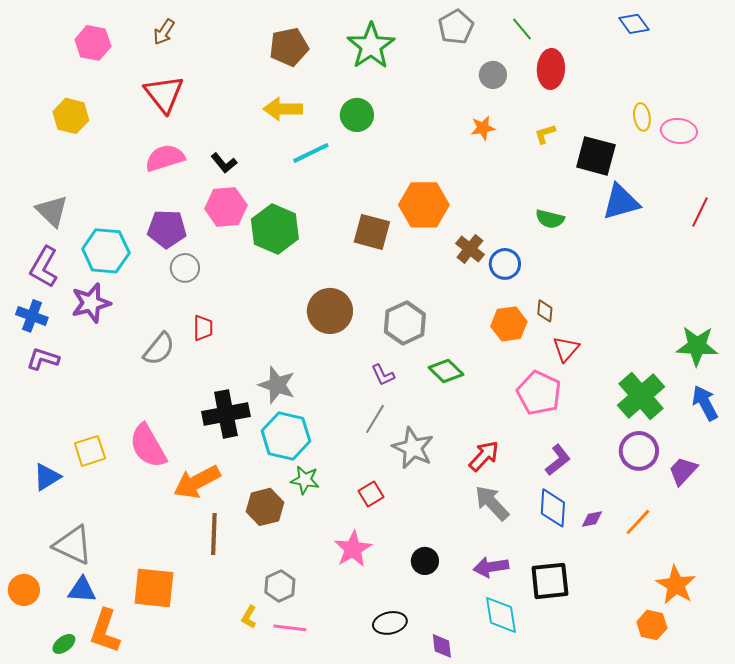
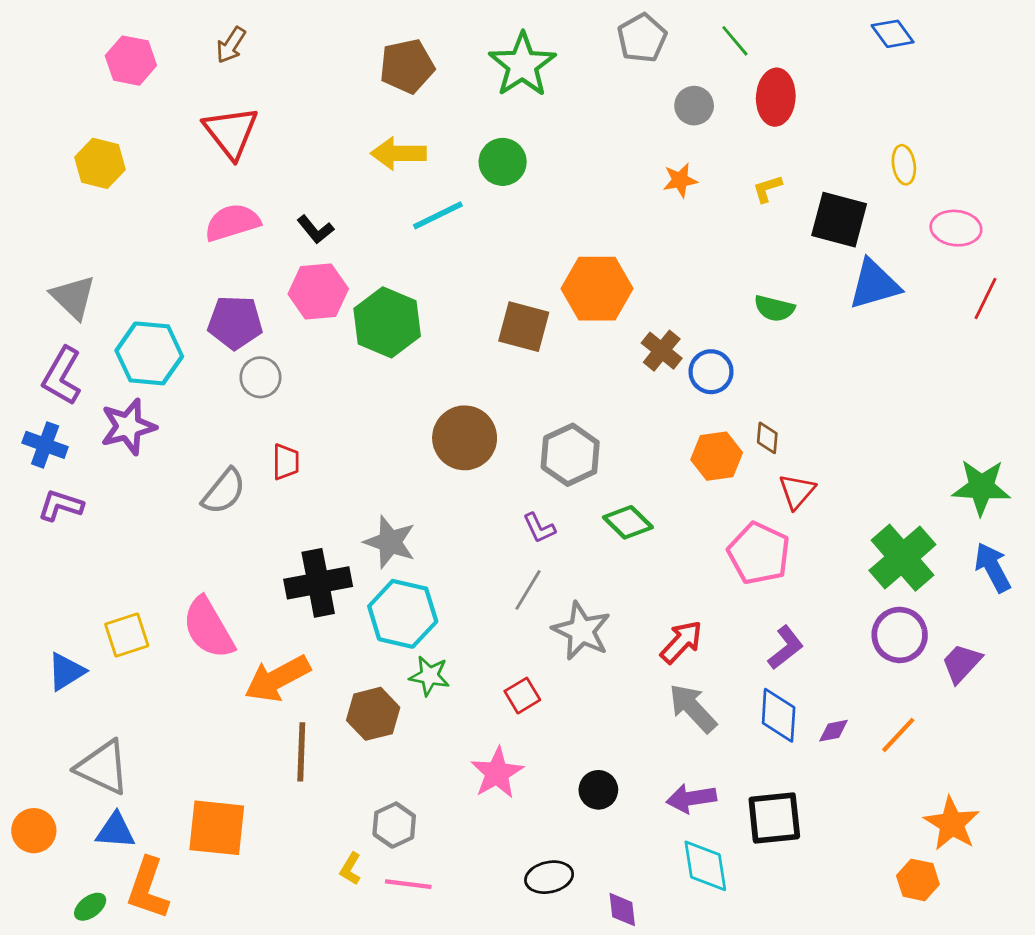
pink ellipse: (679, 131) -> (956, 228), moved

